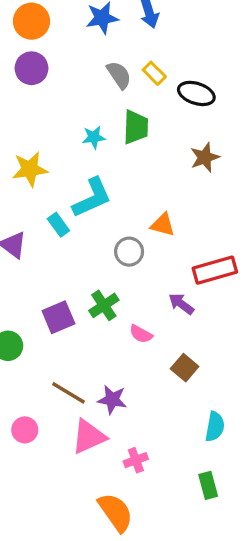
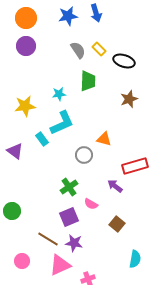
cyan star: (94, 137) -> (59, 94), moved
purple square: (58, 317) -> (69, 217), moved

